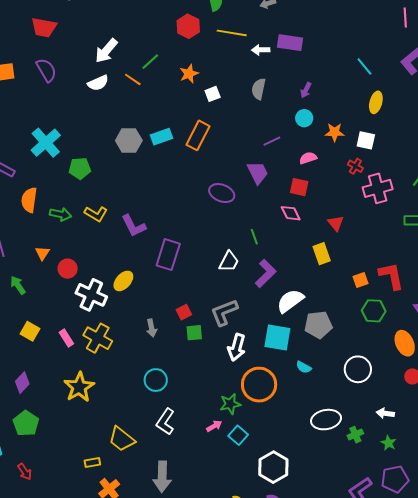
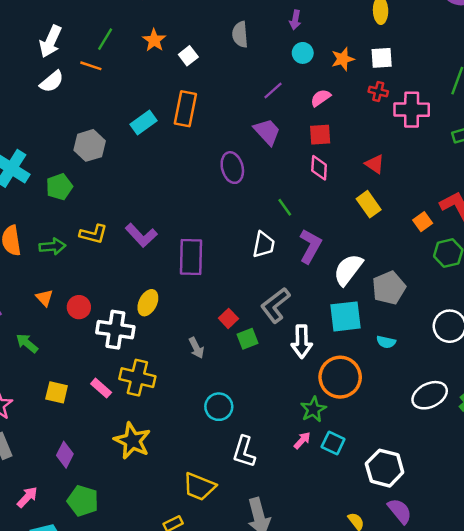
gray hexagon: (129, 140) -> (90, 145), moved
pink cross: (378, 188) -> (412, 110), turned 32
purple ellipse: (222, 193) -> (232, 168), turned 70
pink diamond: (291, 213) -> (319, 168), turned 45

